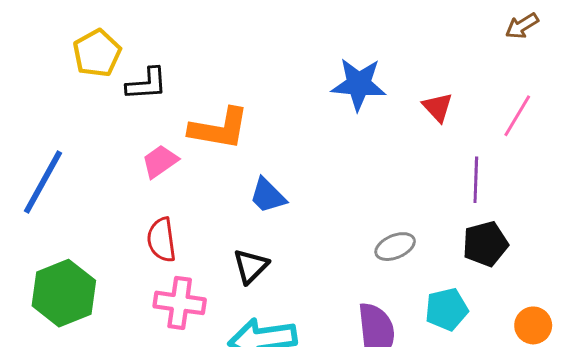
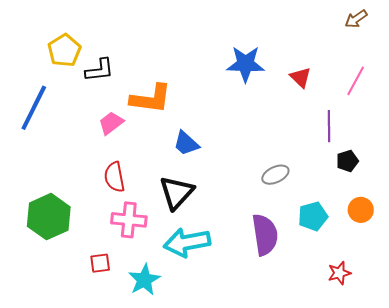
blue line: (43, 182) -> (34, 108), moved
black pentagon: (485, 244) -> (347, 161), moved, size x0.7
black triangle: (251, 266) -> (177, 192), size x1.4
orange circle: (533, 325) -> (361, 210), moved

